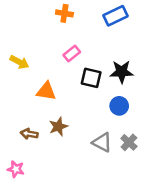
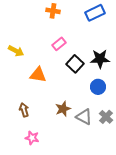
black square: (91, 78) -> (75, 64), turned 30
brown star: (58, 127) -> (63, 109), moved
brown arrow: (29, 134) -> (24, 110), turned 64
pink star: (16, 169) -> (32, 138), moved

